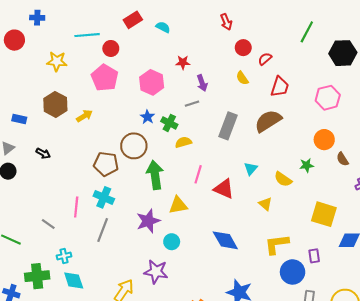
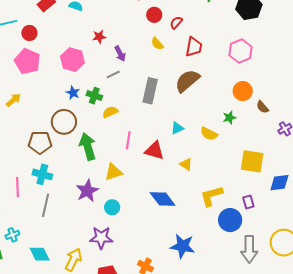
cyan triangle: (251, 169) -> (177, 128), turned 32
yellow triangle: (265, 204) -> (186, 164), moved
cyan diamond: (74, 280) -> (40, 254), moved

